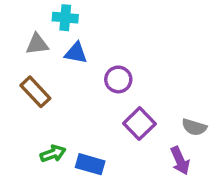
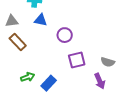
gray triangle: (37, 44) -> (12, 21), moved
purple square: (139, 124) -> (77, 60), turned 30
blue rectangle: (90, 164) -> (49, 83), turned -63

